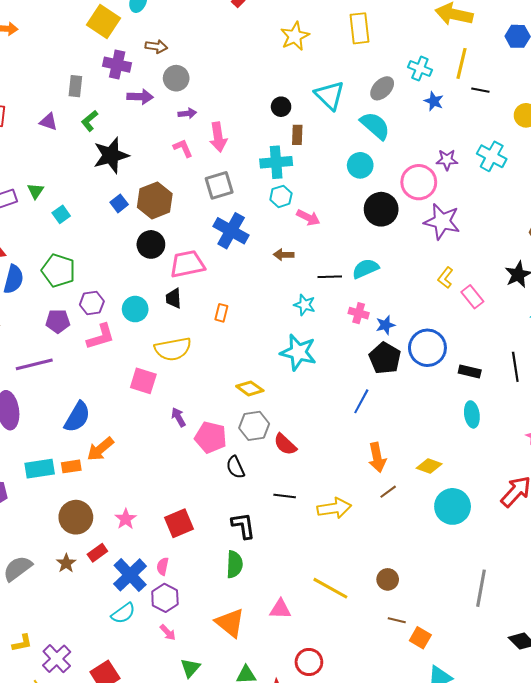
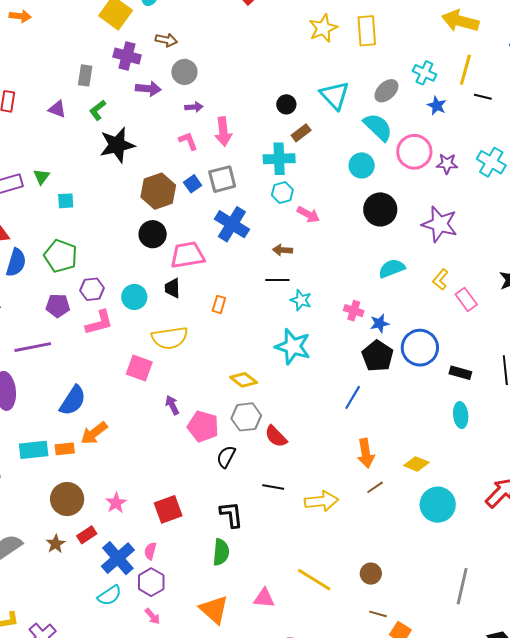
yellow star: (295, 36) -> (323, 28), moved
brown rectangle: (297, 135) -> (301, 133), turned 48
pink circle: (419, 182) -> (414, 152), moved
blue square: (119, 203) -> (193, 184), moved
cyan square: (61, 214) -> (66, 201), turned 30
cyan semicircle: (365, 269) -> (392, 269), moved
black line: (330, 277) -> (277, 280), moved
black semicircle: (235, 467) -> (226, 457), turned 50

